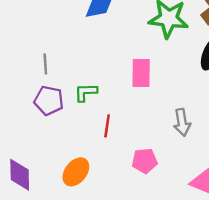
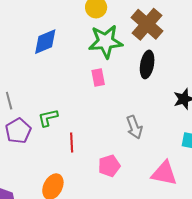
pink rectangle: (141, 73) -> (98, 77), moved, size x0.7
purple pentagon: (49, 101) -> (18, 131), turned -30

